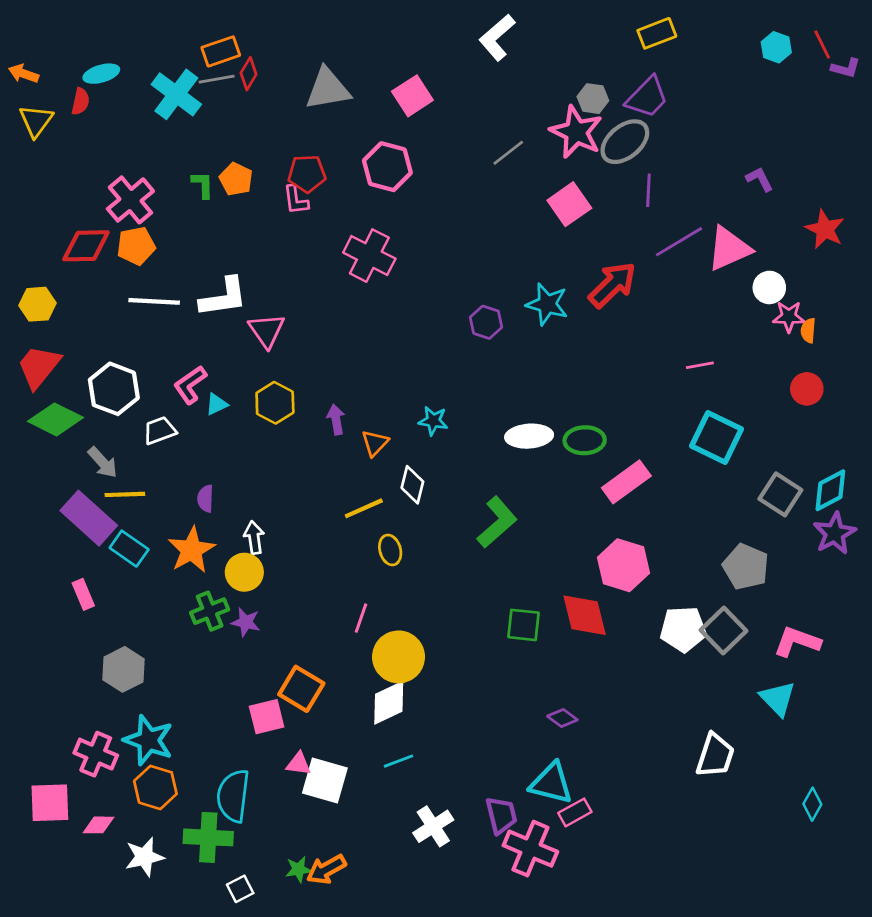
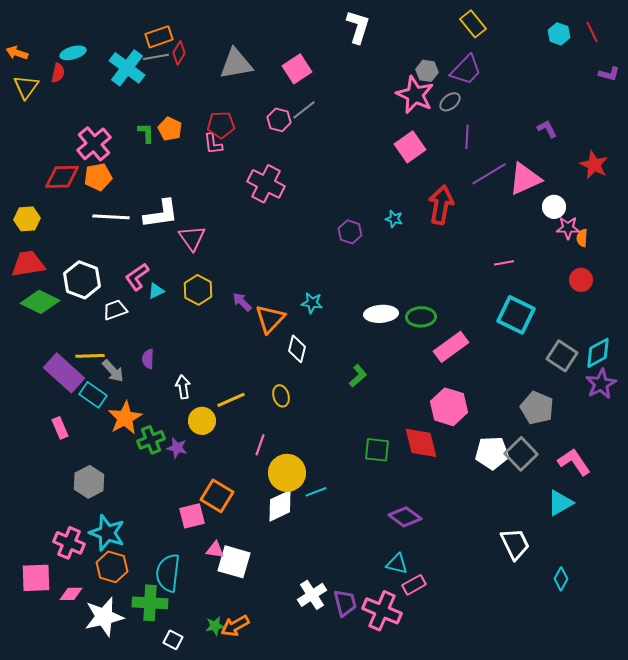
yellow rectangle: (657, 33) -> (473, 24), turned 72
white L-shape: (497, 37) -> (358, 27), turned 148
purple L-shape: (846, 68) -> (609, 74), moved
gray ellipse: (625, 142) -> (450, 102), size x0.6
gray line: (508, 153) -> (304, 110), moved
pink hexagon: (387, 167) -> (279, 120), size x0.7
red arrow: (612, 285) -> (441, 205), turned -36
cyan star: (547, 304) -> (394, 219), size x0.6
red trapezoid: (39, 367) -> (28, 264), turned 42
purple arrow: (336, 419) -> (242, 302), turned -35
orange triangle: (375, 443) -> (270, 319), size x1.5
gray arrow: (103, 462) -> (113, 371), moved
yellow line: (364, 508) -> (231, 400), moved
green L-shape: (497, 522) -> (358, 376), size x0.6
orange star: (192, 550) -> (125, 418), moved
yellow circle: (244, 572) -> (202, 421), moved
pink L-shape: (797, 642) -> (574, 462), turned 36
cyan triangle: (778, 699) -> (560, 503), turned 44
purple diamond: (562, 718) -> (405, 517), size x1.5
white trapezoid: (715, 756) -> (515, 544), turned -44
cyan line: (399, 761) -> (316, 492), moved
cyan triangle: (551, 783) -> (397, 564), size x0.7
cyan diamond: (812, 804) -> (561, 579), moved
purple trapezoid: (501, 815) -> (345, 603), moved
white star: (144, 857) -> (104, 617), size x1.4
white square: (240, 889) -> (173, 640), turned -36

